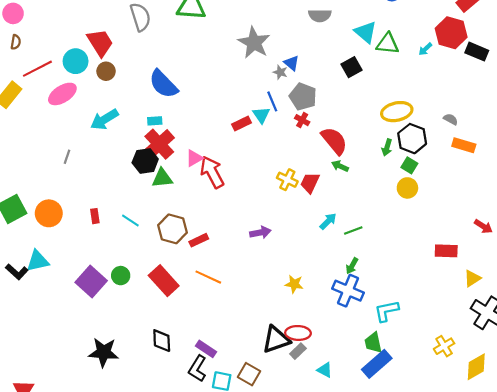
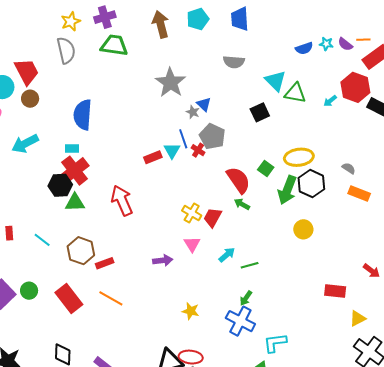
blue semicircle: (163, 84) -> (83, 115), turned 44
red cross: (302, 120) -> (198, 150), moved
green arrow: (387, 147) -> (287, 190), size x1.8
pink triangle: (194, 158) -> (192, 244), moved, turned -36
green square: (409, 165) -> (266, 169), moved

